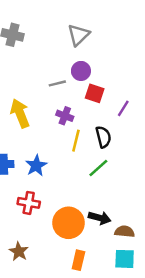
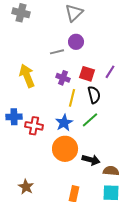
red square: (95, 93) -> (87, 74), moved
blue star: (36, 166) -> (64, 123), moved
red cross: (29, 203) -> (34, 126), moved
orange circle: (69, 223) -> (65, 149), moved

